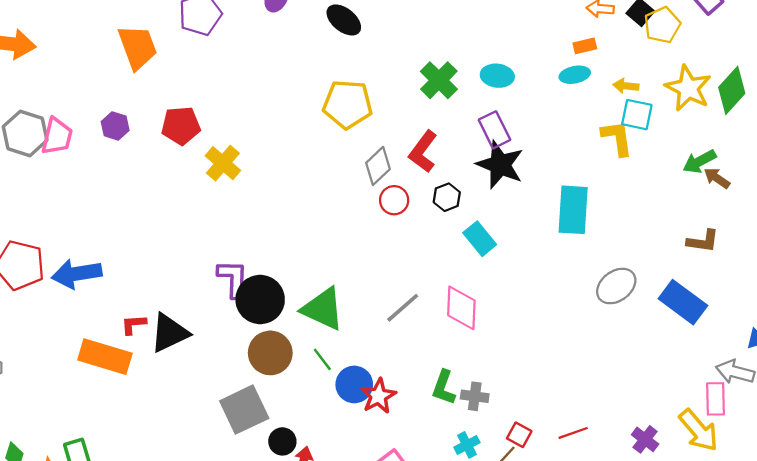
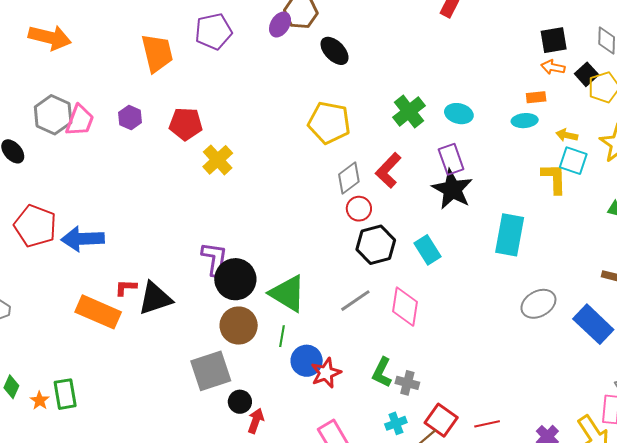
black hexagon: (447, 197) -> (376, 245), moved, size x1.6
green line: (322, 359) -> (282, 336), turned 40
red square: (519, 435) -> (441, 420), size x1.5

